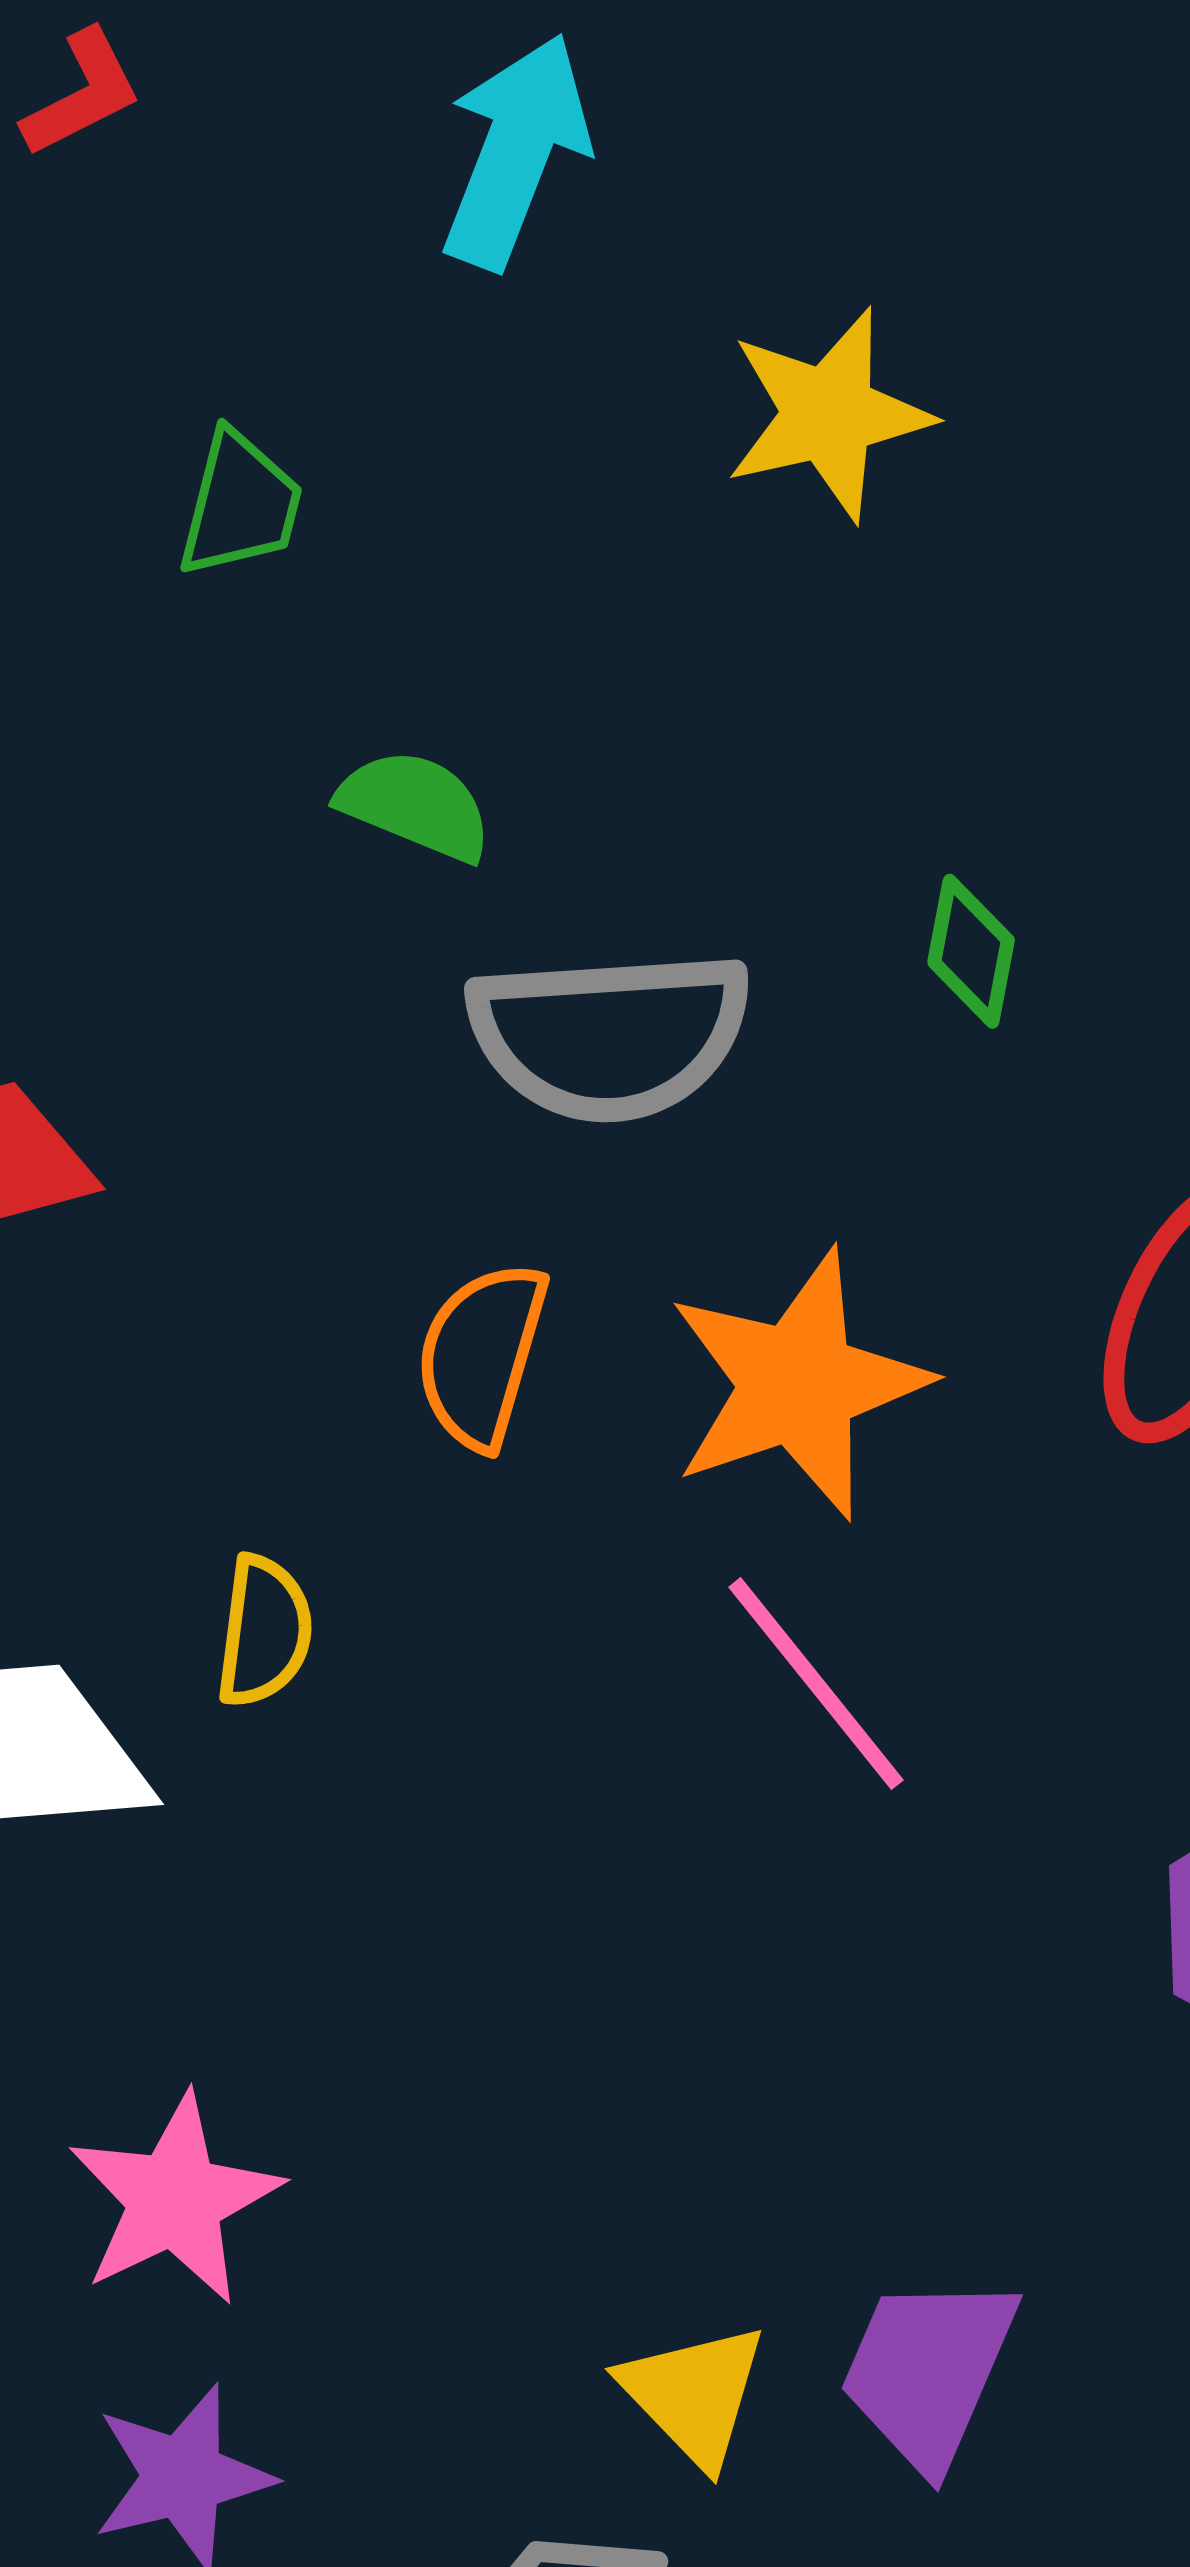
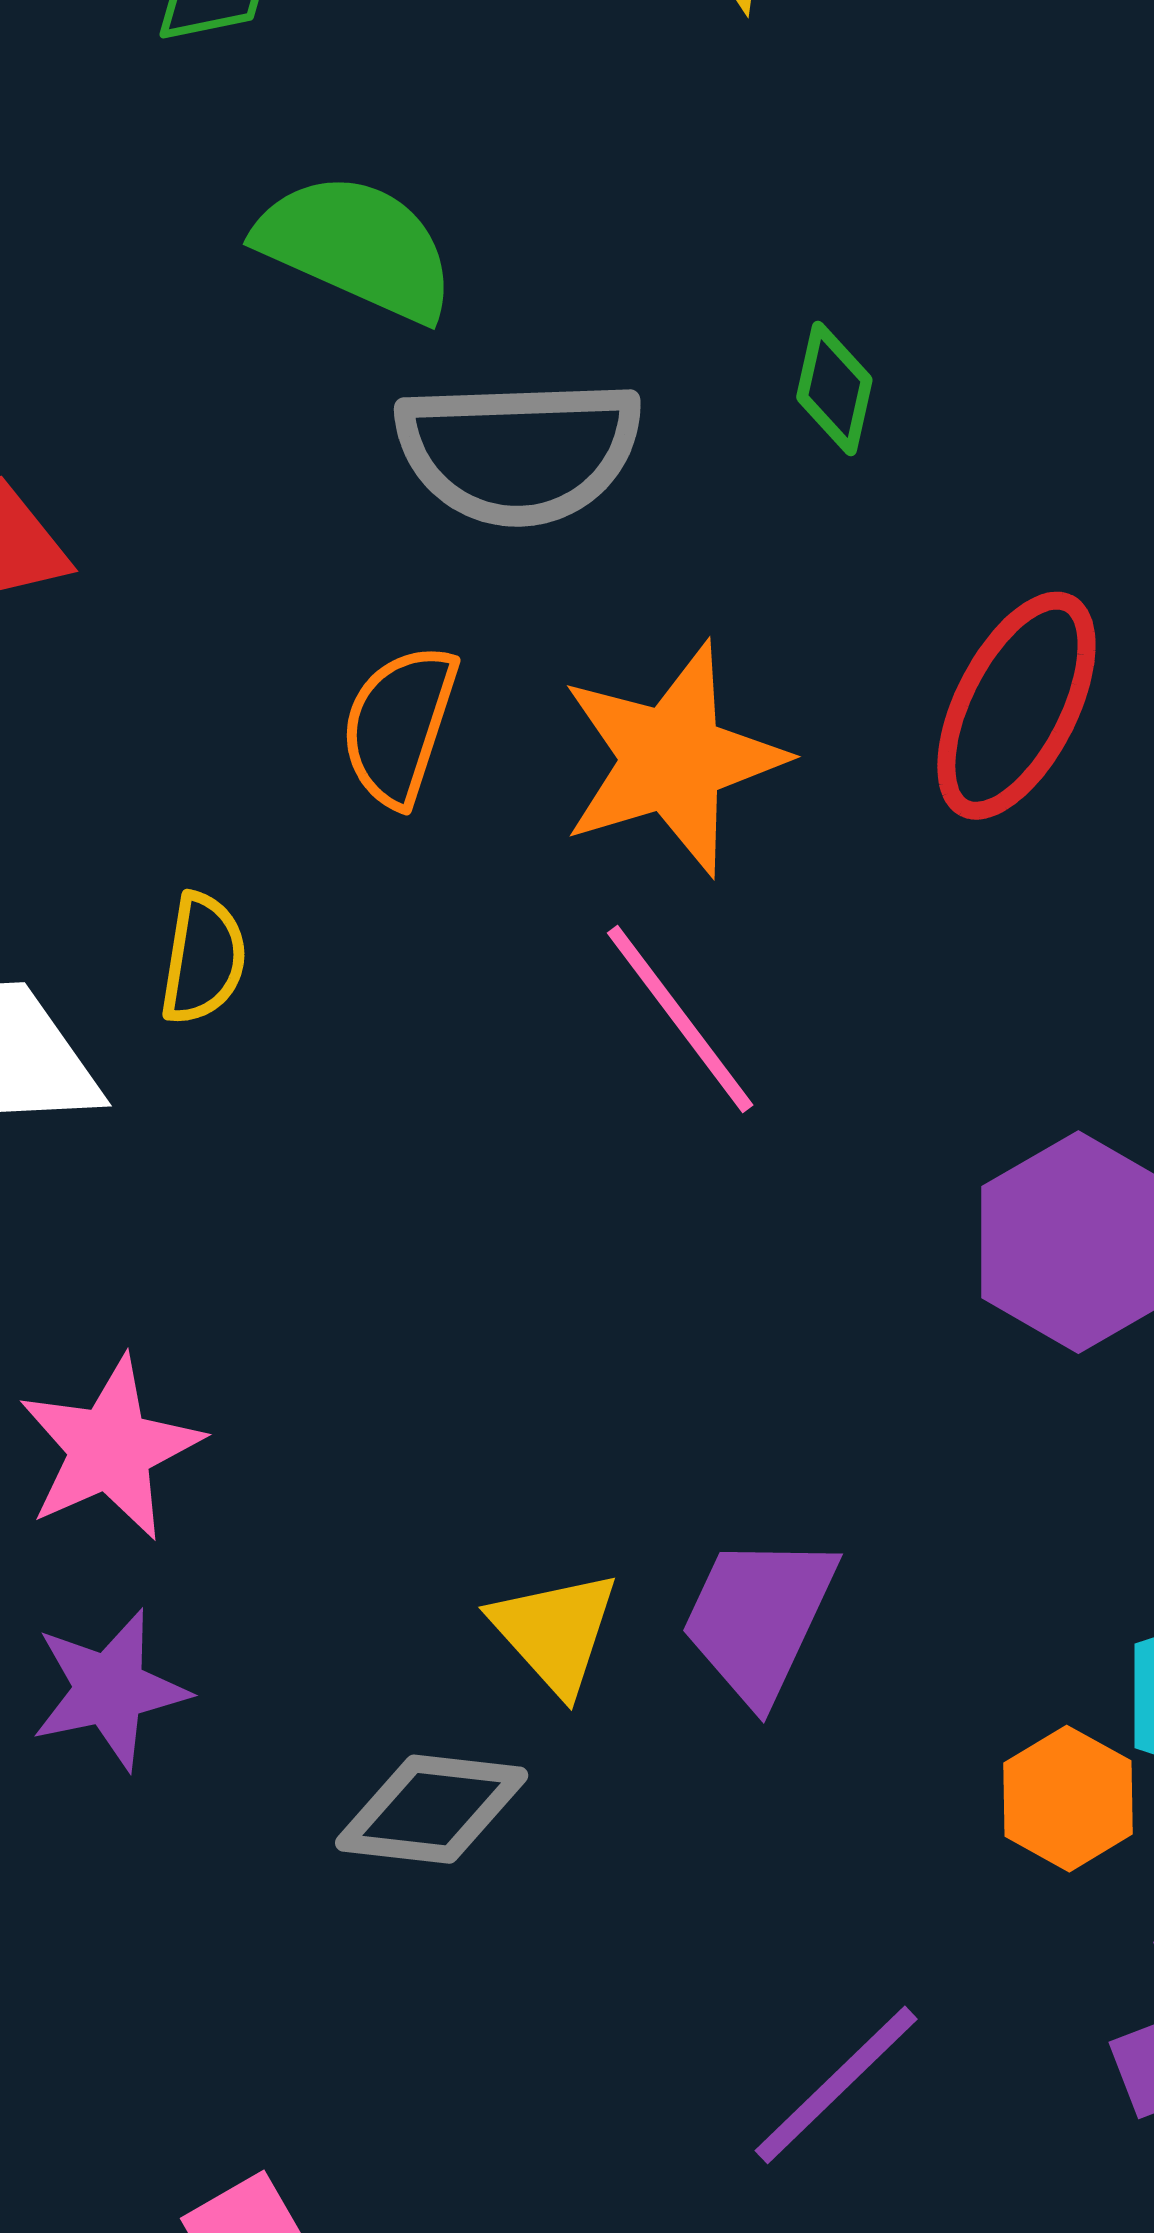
green semicircle: (415, 805) -> (357, 247), size x1.5

